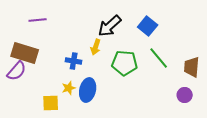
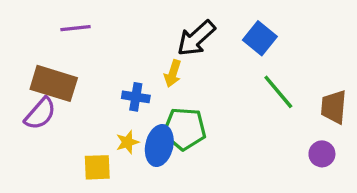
green pentagon: (125, 63) -> (184, 129), moved

